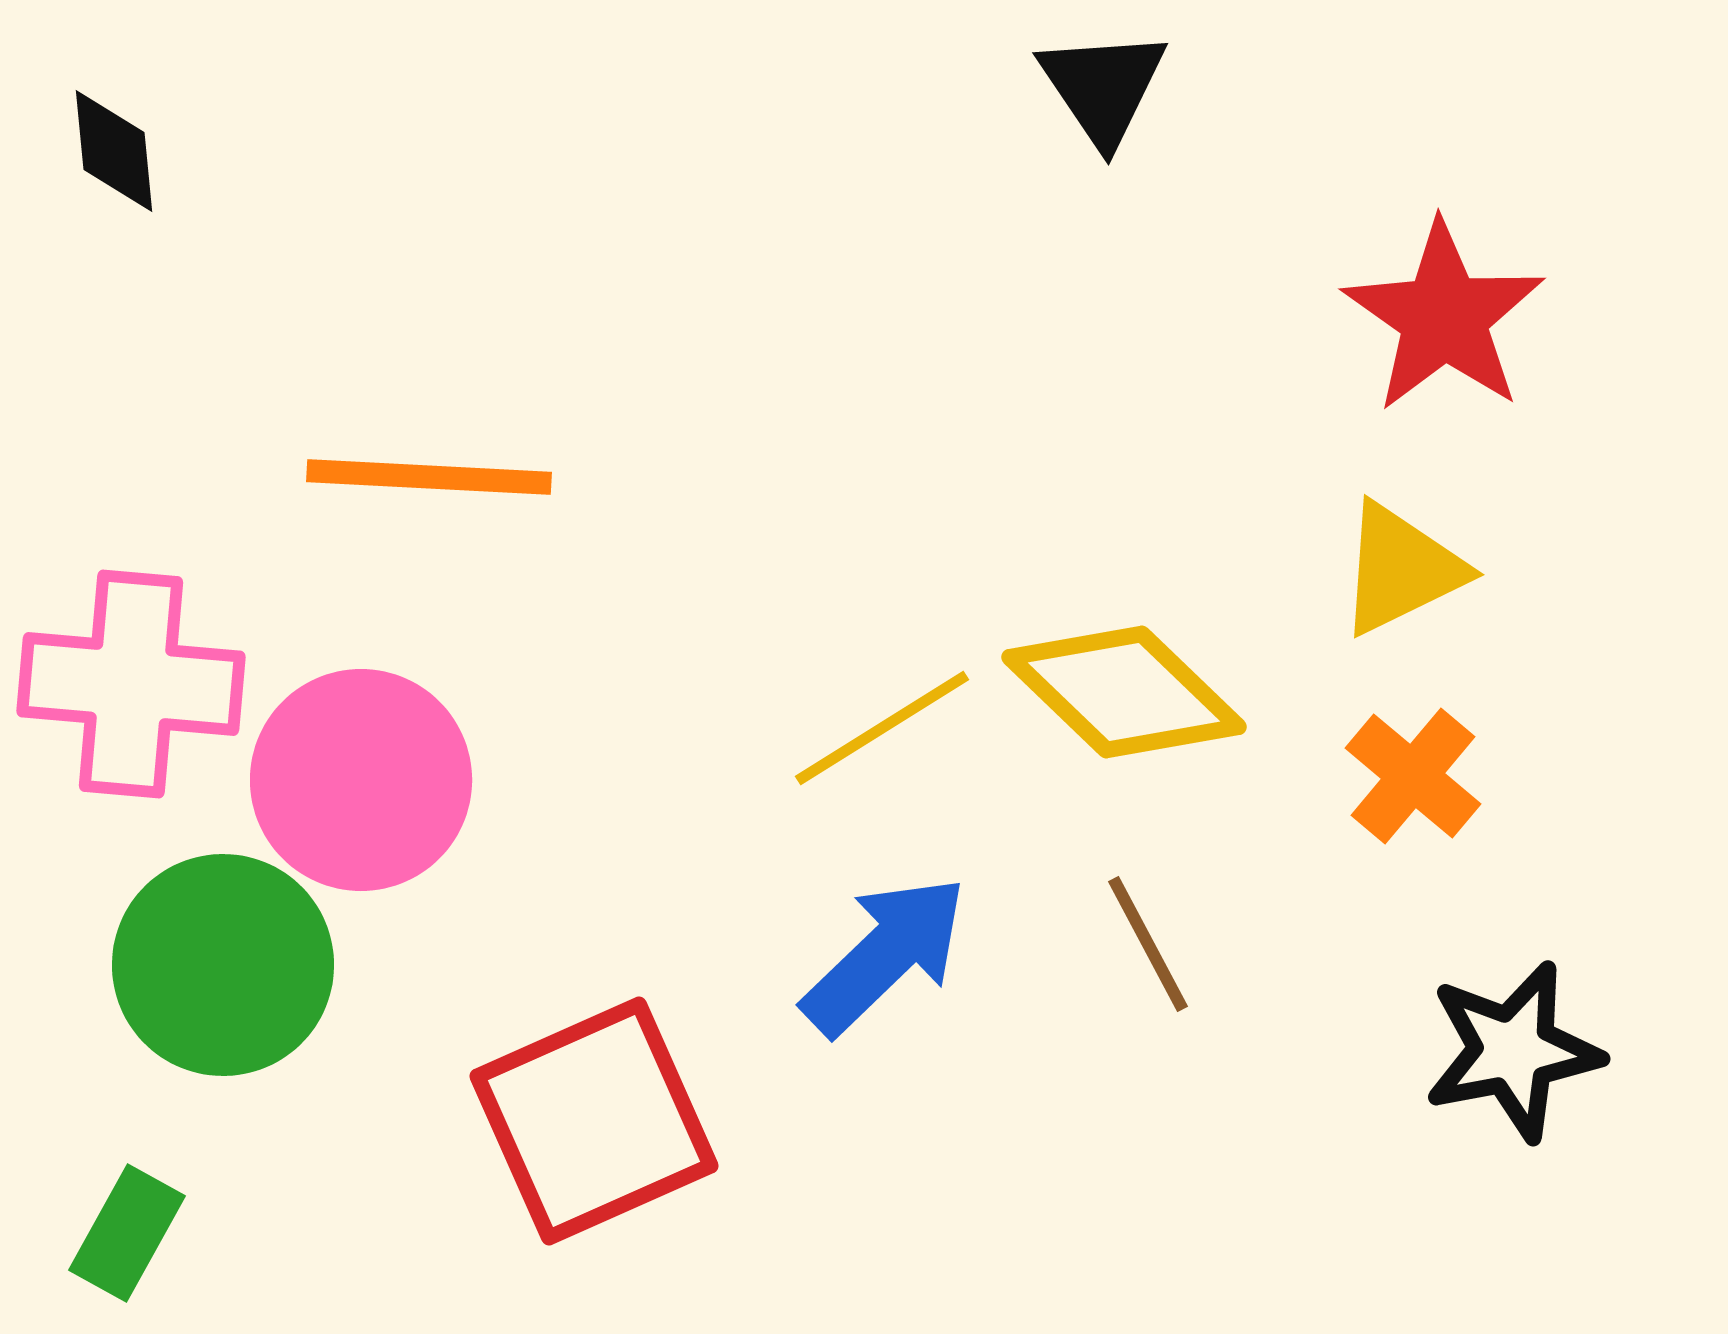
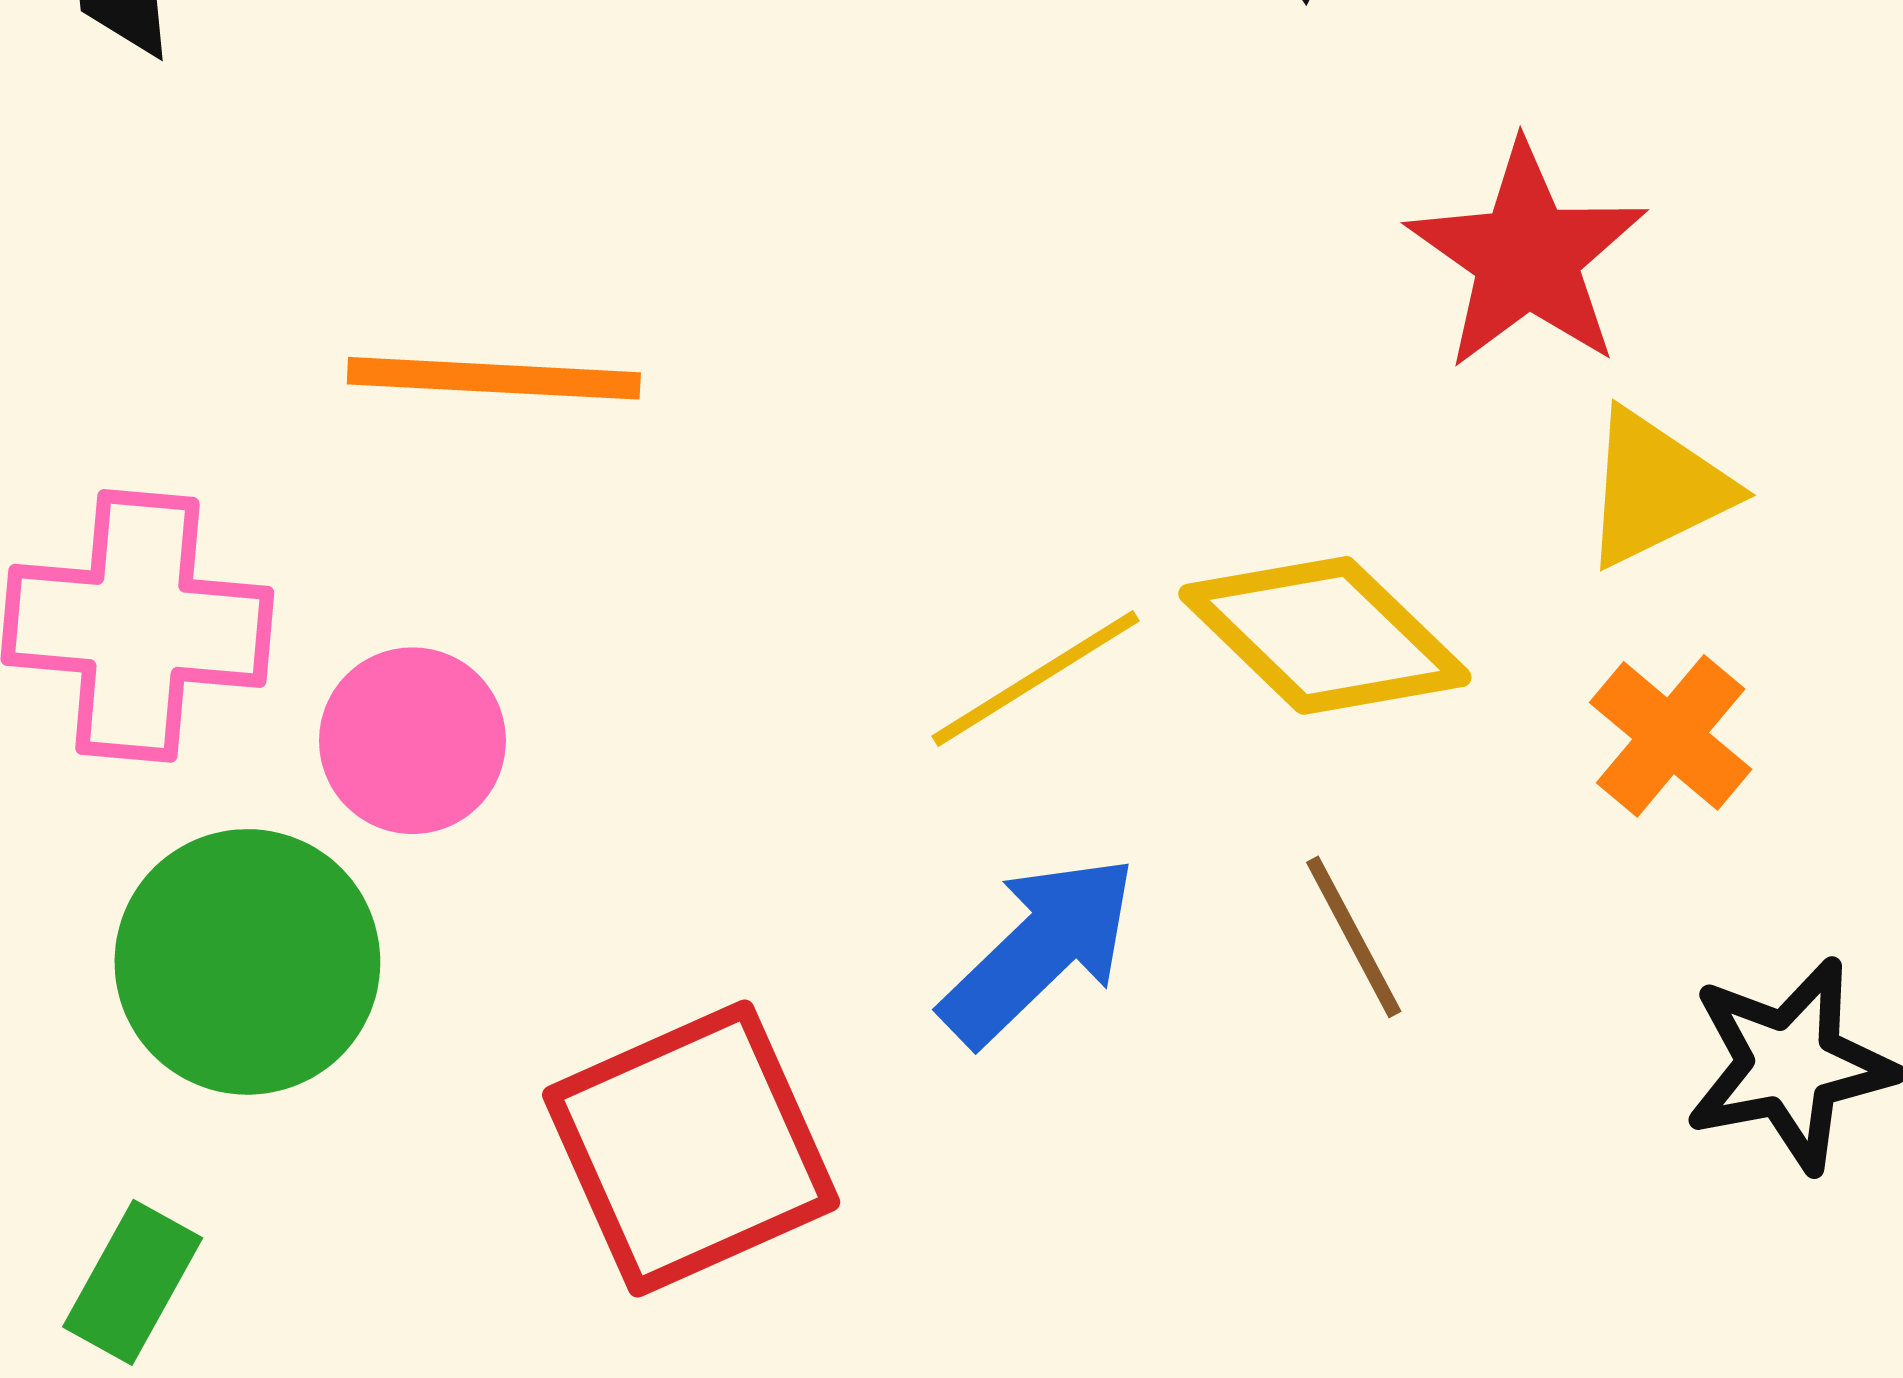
red star: (1444, 317) -> (1527, 256), moved
pink circle: (361, 780) -> (412, 741), size x0.7

